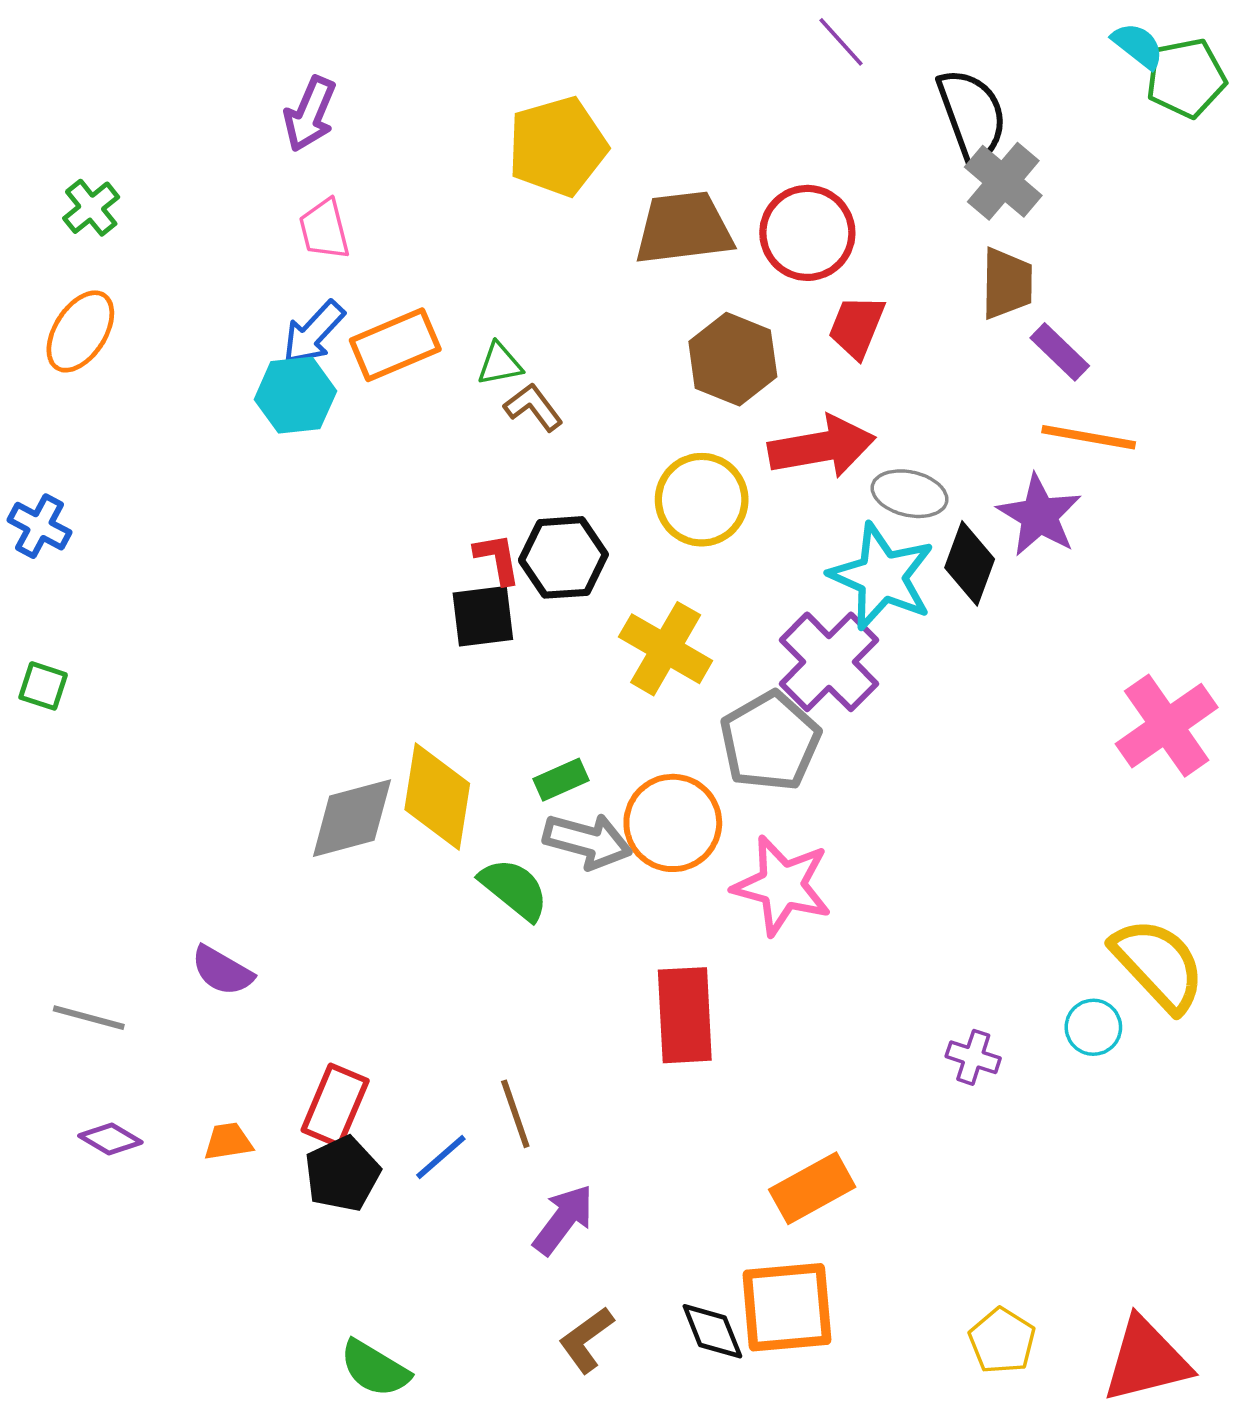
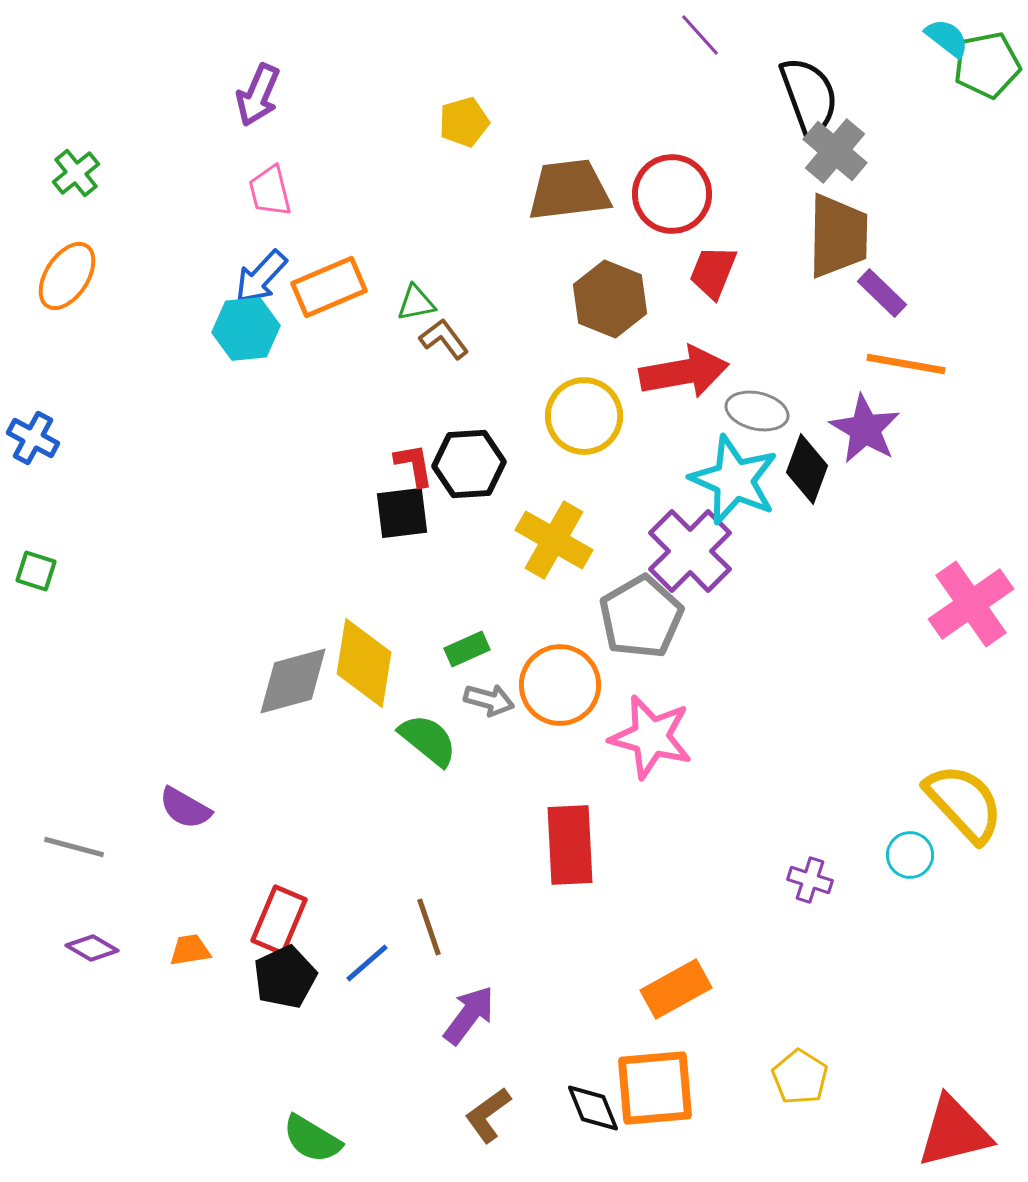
yellow pentagon: (557, 146) -> (464, 122), size x0.6
brown trapezoid: (1007, 283) -> (838, 236), size x1.4
gray arrow: (587, 841) -> (489, 700), size x0.7
yellow pentagon: (1002, 1341) -> (800, 1077), moved

